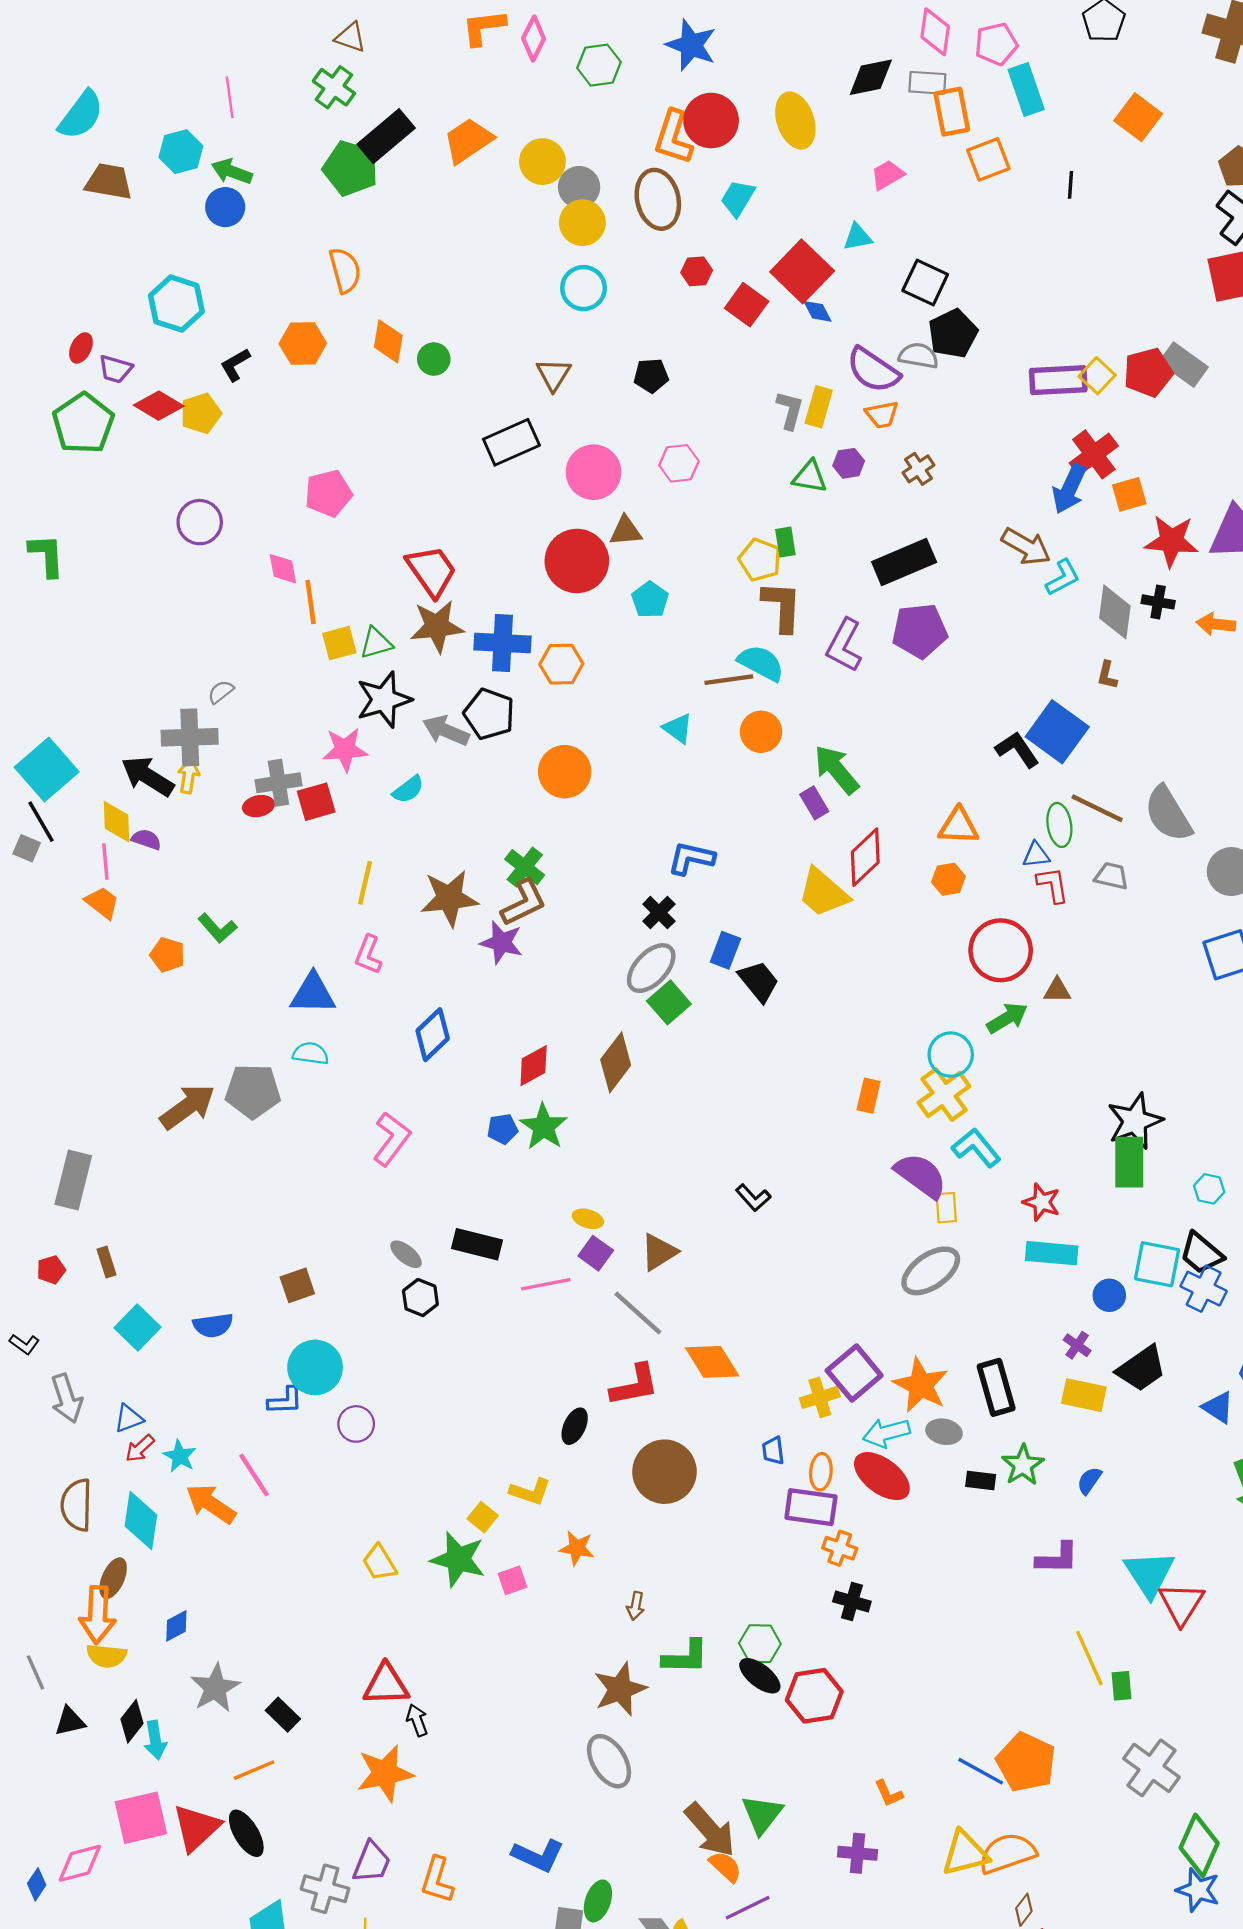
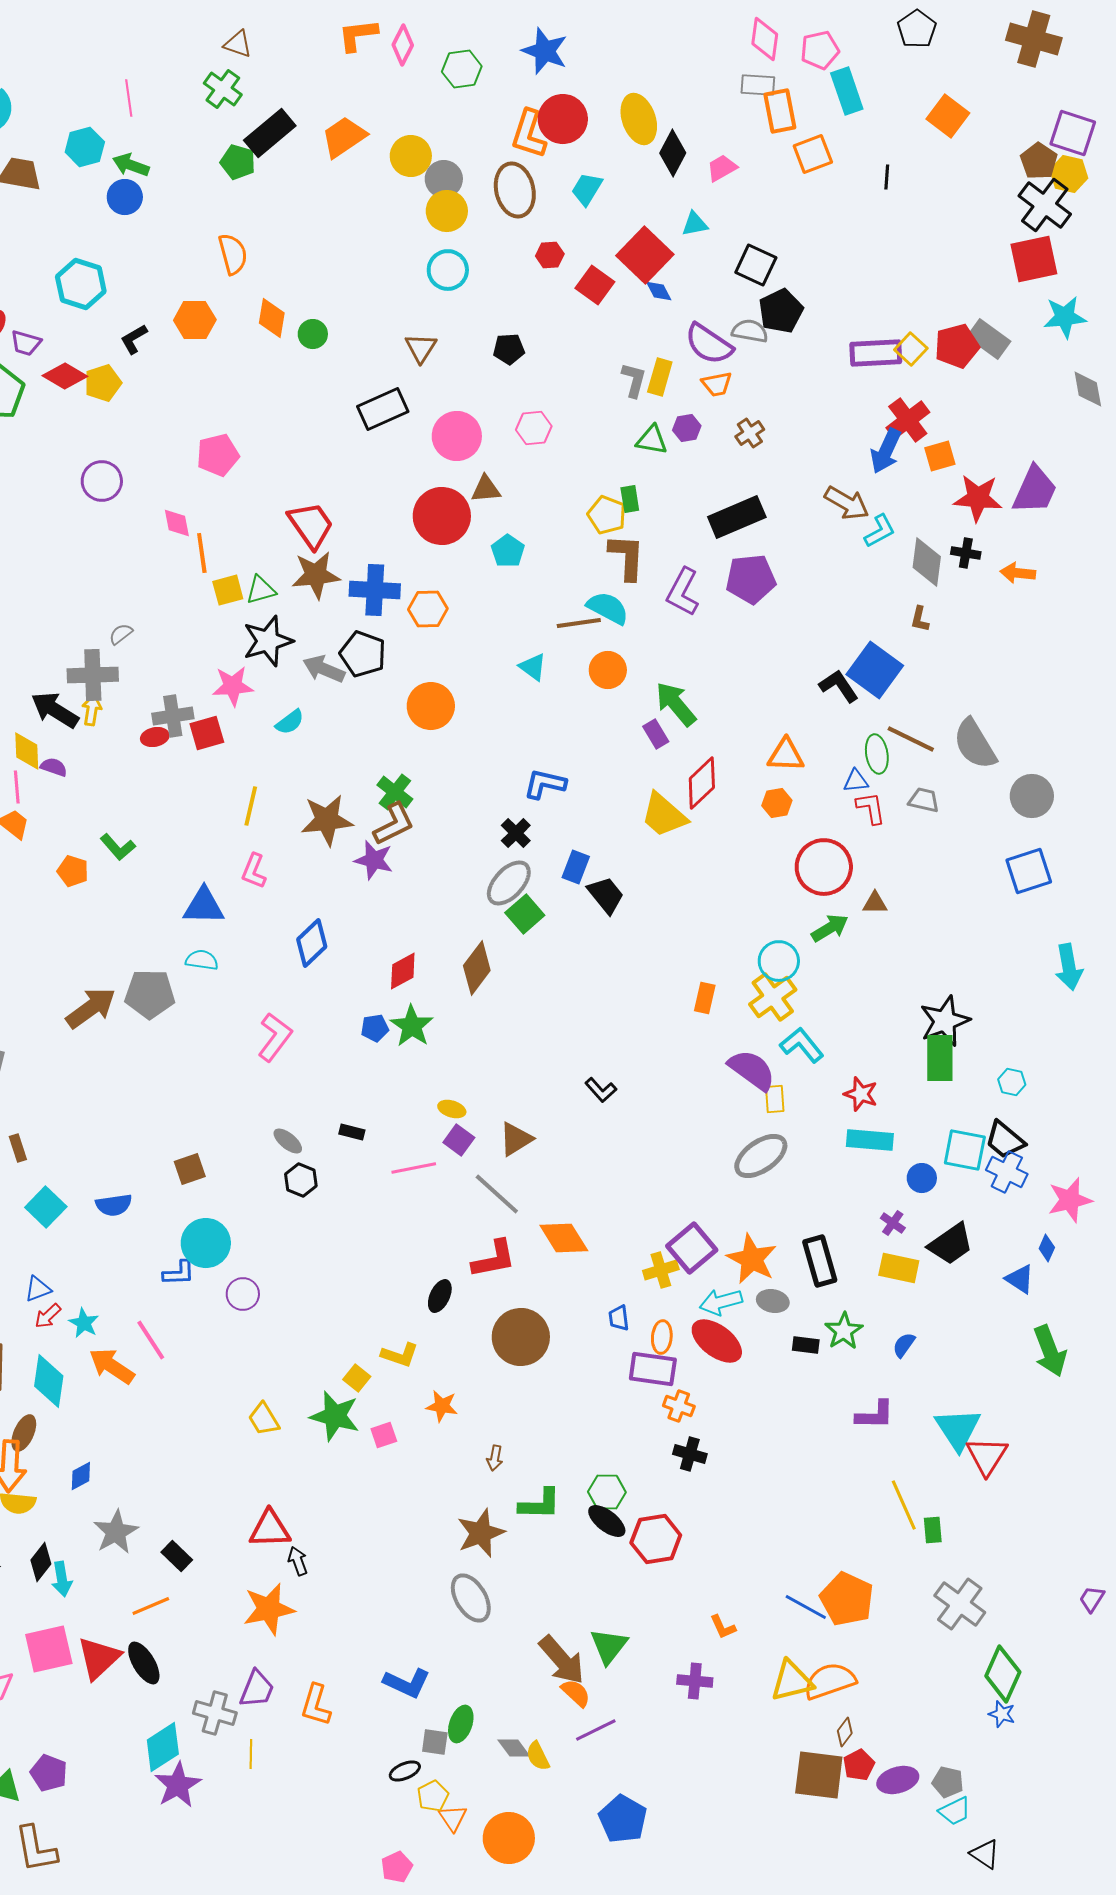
black diamond: (871, 77) -> (673, 153), moved, turned -51
green pentagon: (351, 168) -> (238, 162), size x0.7
black rectangle: (477, 1244) -> (352, 1132), size x0.6
blue star: (1198, 1890) -> (1002, 1714), size x0.7

